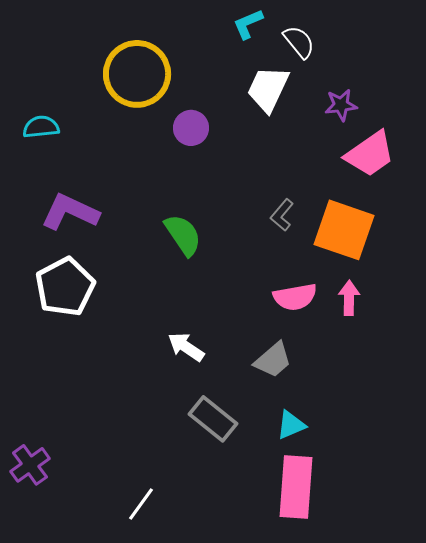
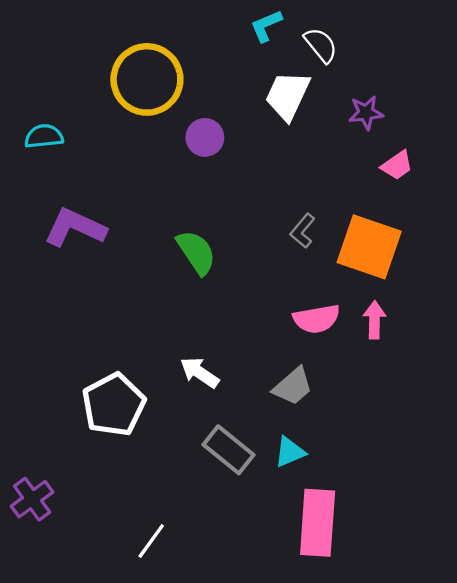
pink trapezoid: (370, 154) -> (397, 165), size x0.6
white pentagon: (65, 287) -> (114, 405), moved
cyan triangle: (291, 425) -> (290, 452), moved

